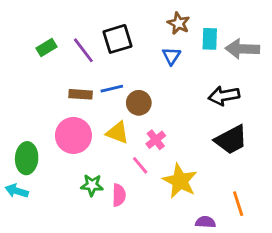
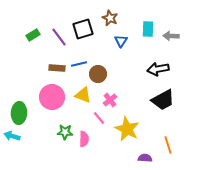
brown star: (179, 23) -> (110, 18), moved
gray arrow: (242, 49) -> (171, 36), size x0.7

